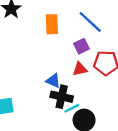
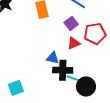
cyan line: (72, 108) -> (73, 78), turned 56

